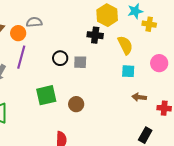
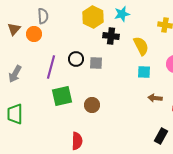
cyan star: (135, 11) -> (122, 14), moved
yellow hexagon: (107, 15) -> (93, 17), moved
gray semicircle: (34, 22) -> (43, 16), moved, turned 91
purple line: (21, 57) -> (51, 67), moved

